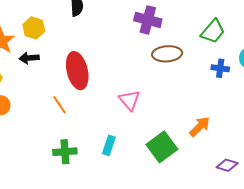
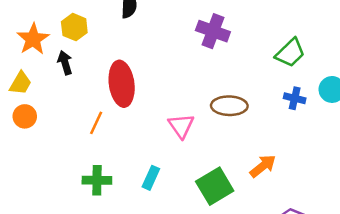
brown ellipse: (167, 54) -> (229, 106), moved
black arrow: (29, 58) -> (65, 63), turned 72
orange line: (60, 105) -> (96, 123), turned 54

